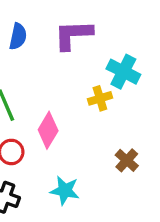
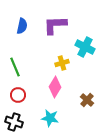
yellow cross: (100, 98) -> (62, 63), moved
pink diamond: (48, 130) -> (55, 87), moved

